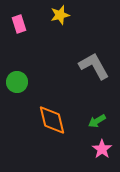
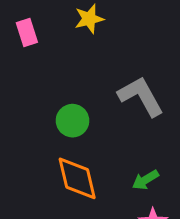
green circle: (17, 82) -> (72, 121), moved

